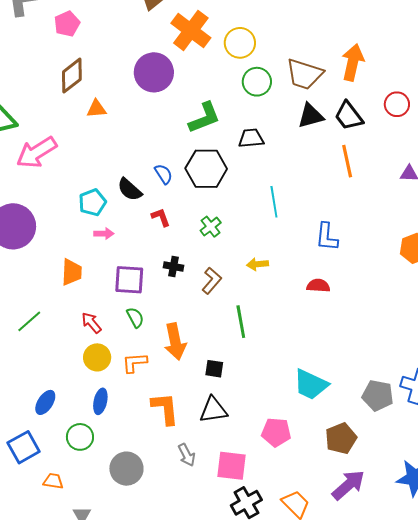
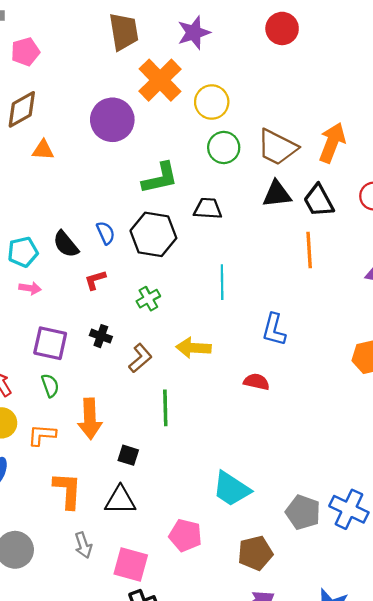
red L-shape: (161, 217) -> (95, 280), turned -95
yellow arrow: (258, 264) -> (193, 348), size x1.4

